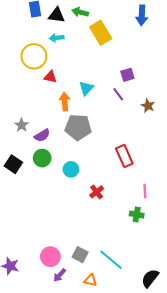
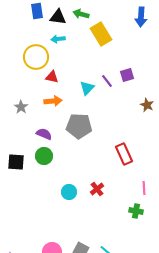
purple line: (118, 94) -> (107, 81), moved
orange arrow: (65, 102) -> (53, 101), moved, turned 90
gray star: (22, 125) -> (21, 107), moved
purple semicircle: (42, 135) -> (44, 134), turned -126
black square: (13, 164) -> (16, 162), turned -30
cyan circle: (71, 169) -> (69, 192), moved

